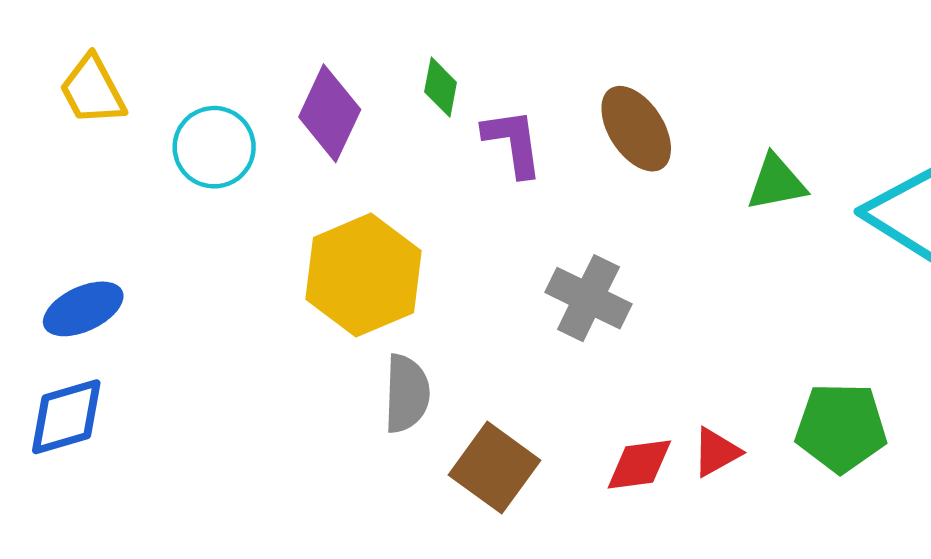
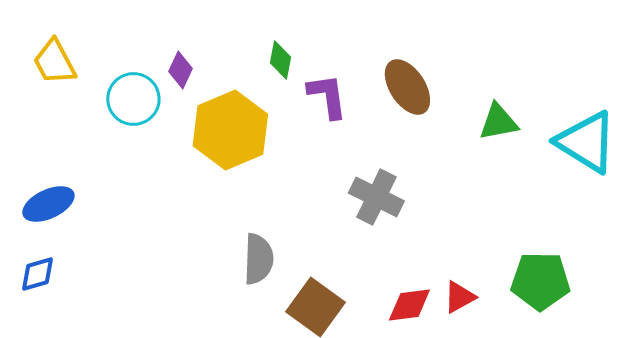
purple diamond: (330, 113) -> (180, 70), moved, size x0.6
yellow hexagon: (364, 275) -> (230, 130), moved
blue diamond: (66, 417) -> (37, 274), size x0.7

